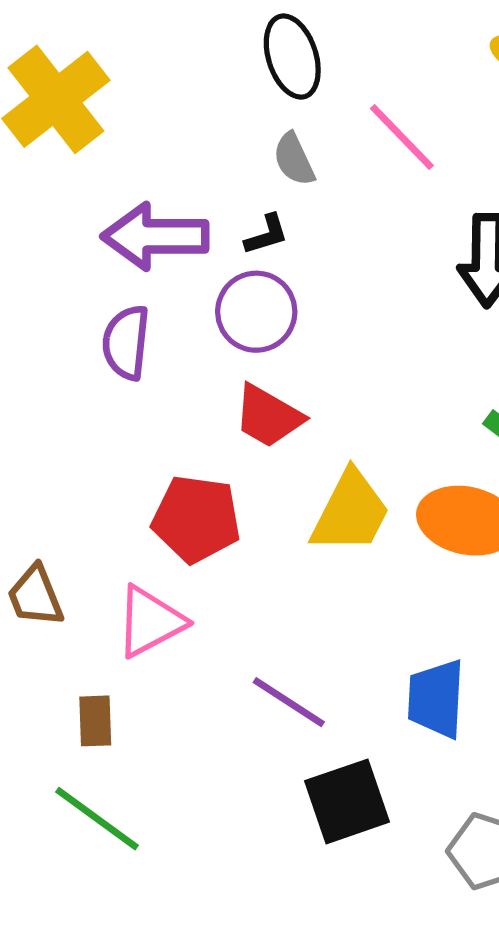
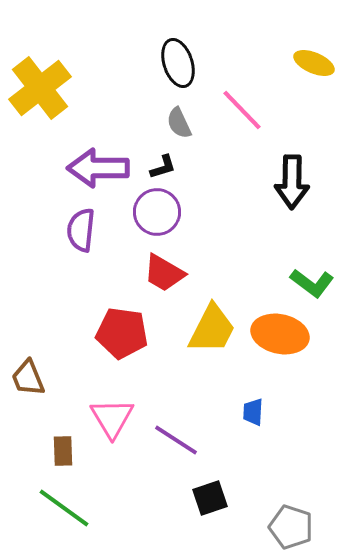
pink triangle: (150, 622) -> (112, 418), moved, turned -33
blue trapezoid: (436, 699) -> (253, 412), moved, size x0.6
black square: (347, 801) -> (210, 498), size x0.7

